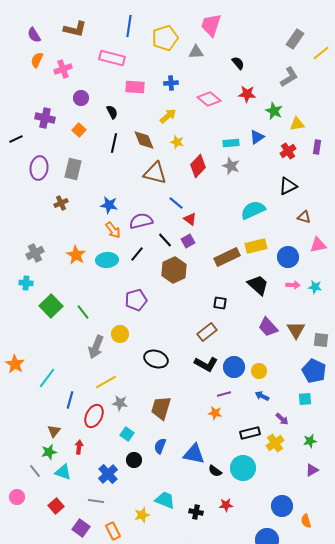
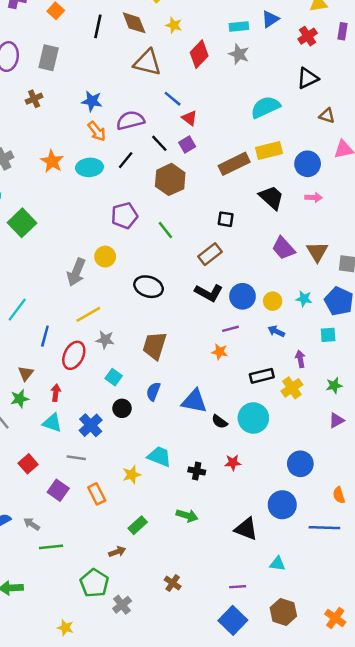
cyan star: (315, 287) -> (304, 299), moved
green line: (83, 312) -> (165, 230), moved
purple arrow: (282, 419) -> (300, 359), turned -144
cyan triangle: (63, 472) -> (52, 423), moved
orange semicircle: (306, 521) -> (339, 495), moved

